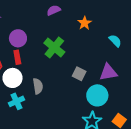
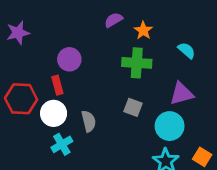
purple semicircle: (54, 10) -> (114, 20), moved
purple circle: (18, 38) -> (69, 59), moved
green cross: (54, 48) -> (137, 63), moved, turned -30
gray square: (79, 74) -> (133, 107), moved

